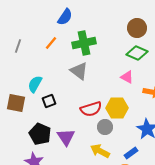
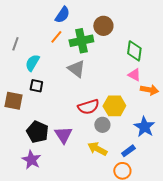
brown circle: (137, 28) -> (103, 26), moved
orange line: (51, 43) -> (56, 37), moved
green diamond: (137, 53) -> (134, 51), turned 75
pink triangle: (127, 77) -> (134, 75), moved
cyan semicircle: (35, 84) -> (32, 63), moved
black square: (49, 101) -> (36, 86), moved, turned 32

